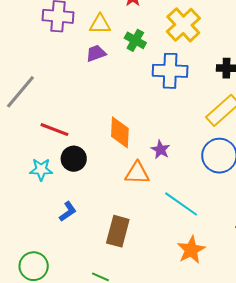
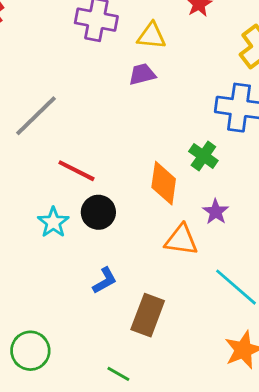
green cross: (135, 40) -> (203, 156), moved
cyan star: (41, 169) -> (53, 222), turned 30
blue L-shape: (68, 212) -> (105, 281), moved

